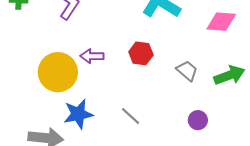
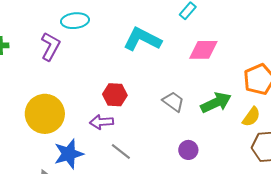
red hexagon: (141, 53) -> (115, 95), moved
purple arrow: (92, 56) -> (102, 122), moved

